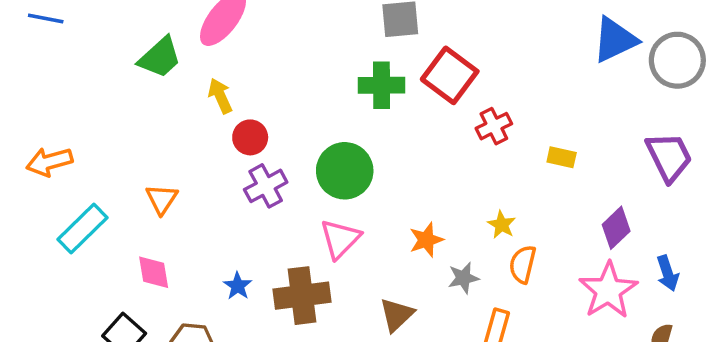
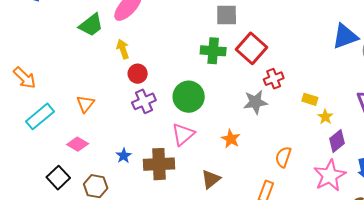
orange arrow: (49, 162) -> (25, 78), turned -125
yellow star: (502, 225) -> (325, 117), moved
orange star: (426, 240) -> (231, 139), turned -30
pink diamond: (154, 272) -> (78, 144), turned -55
gray star: (463, 278) -> (255, 102), moved, size x1.4

